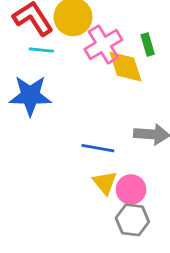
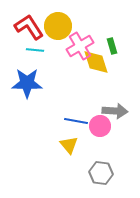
yellow triangle: (105, 183) -> (69, 145), moved
pink circle: (131, 190) -> (100, 126), moved

